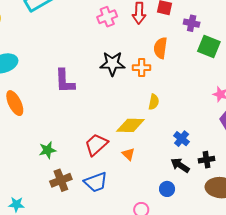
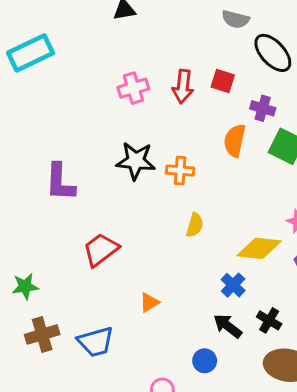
orange semicircle: (160, 48) -> (235, 140), moved
yellow diamond: (130, 125) -> (259, 248), moved
red trapezoid: (96, 145) -> (101, 250), moved
orange triangle: (128, 154) -> (149, 302), turned 40
black cross: (207, 160) -> (269, 320), turned 35

